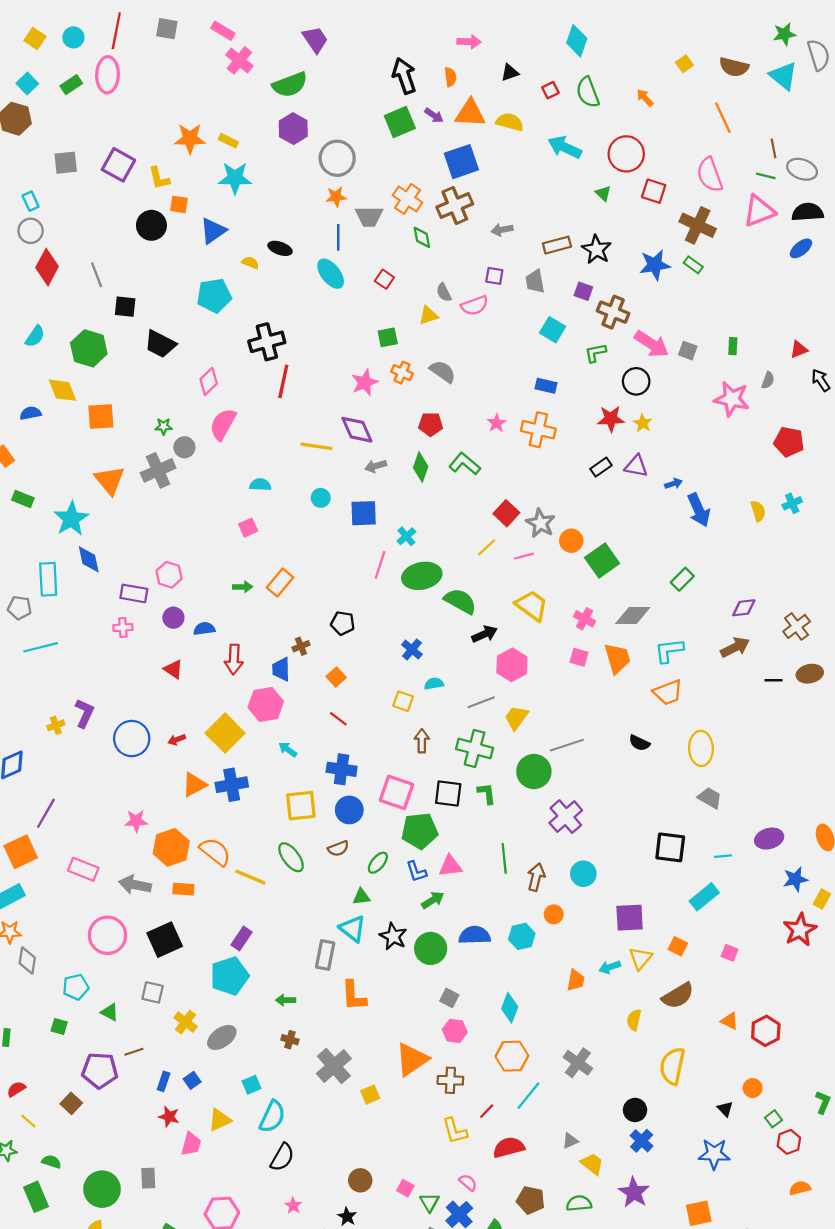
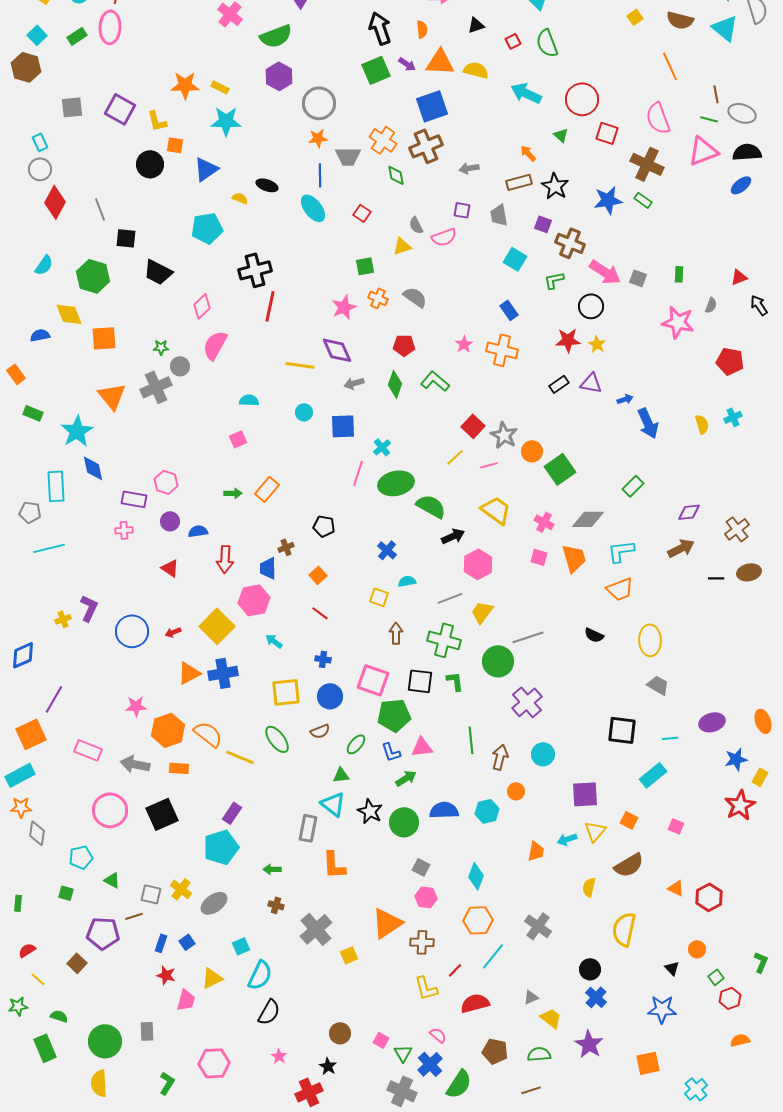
orange arrow: (645, 98) -> (528, 153), moved
blue rectangle: (546, 386) -> (509, 310), turned 42
blue cross: (342, 769) -> (323, 659), size x0.6
gray square: (153, 992) -> (151, 894), moved

